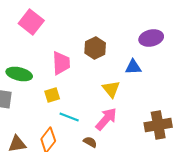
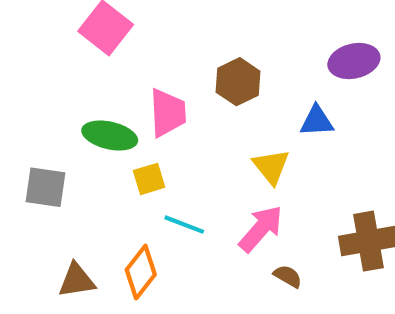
green ellipse: (19, 74) -> (110, 136), moved
brown semicircle: (90, 142) -> (288, 276), moved

